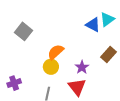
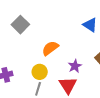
yellow circle: (51, 67) -> (40, 72), moved

